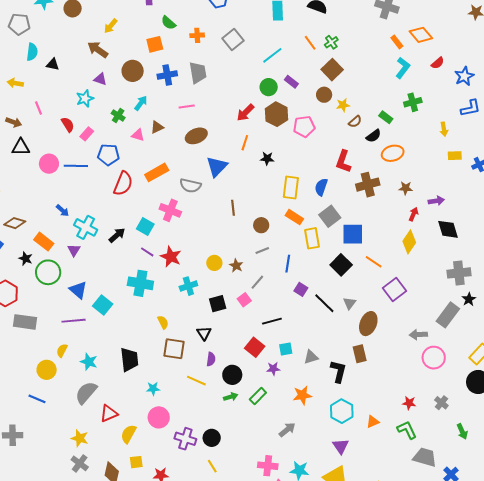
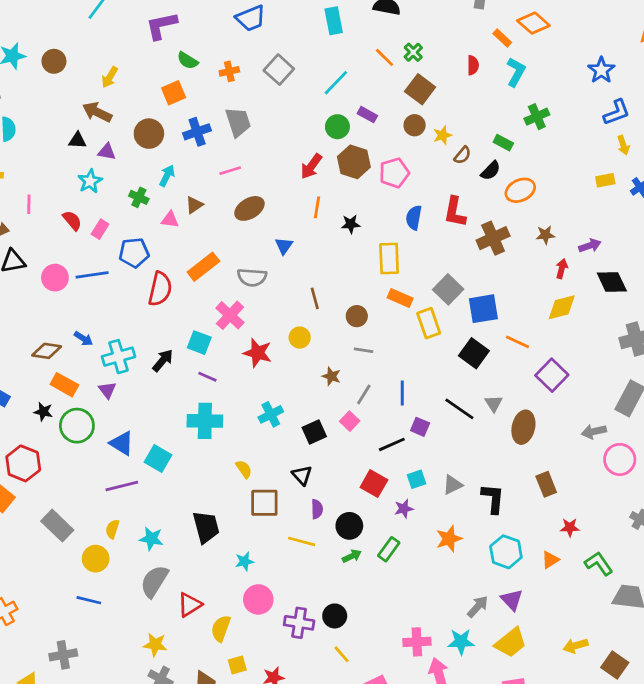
red semicircle: (438, 63) -> (473, 65), moved, turned -40
black triangle: (53, 64) -> (77, 140), moved
pink line: (38, 108) -> (29, 204), turned 32
yellow arrow: (444, 129) -> (623, 145), moved
blue triangle: (217, 167) -> (284, 246), size x0.6
blue semicircle: (321, 187) -> (414, 218), moved
pink cross: (170, 210) -> (230, 315), turned 30
brown diamond: (15, 223) -> (47, 351), moved
cyan cross: (86, 227) -> (118, 357), turned -35
yellow diamond: (409, 242) -> (562, 307), turned 50
gray line: (262, 251) -> (364, 350), turned 40
red star: (171, 257) -> (258, 353), moved
yellow circle: (214, 263) -> (300, 338), moved
blue line: (288, 264) -> (402, 393), moved
purple square: (301, 289) -> (420, 427), moved
gray rectangle: (25, 322) -> (57, 526), moved, turned 45
brown rectangle: (360, 354) -> (546, 484), moved
red star: (409, 403) -> (570, 527), moved
gray arrow: (287, 430) -> (478, 607), moved

